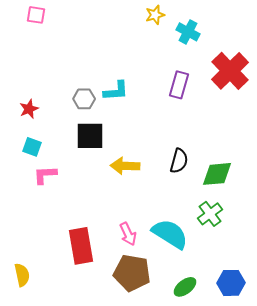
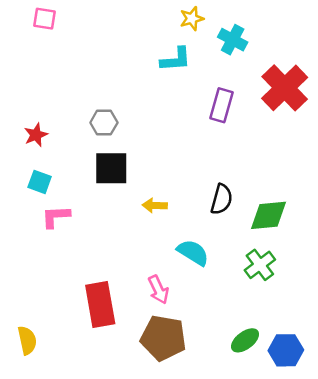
cyan L-shape: (116, 91) -> (176, 59), moved
yellow arrow: (125, 166) -> (155, 205), size x0.7
cyan semicircle: (170, 234) -> (193, 252), moved, size x0.7
green ellipse: (185, 287) -> (245, 340), moved

